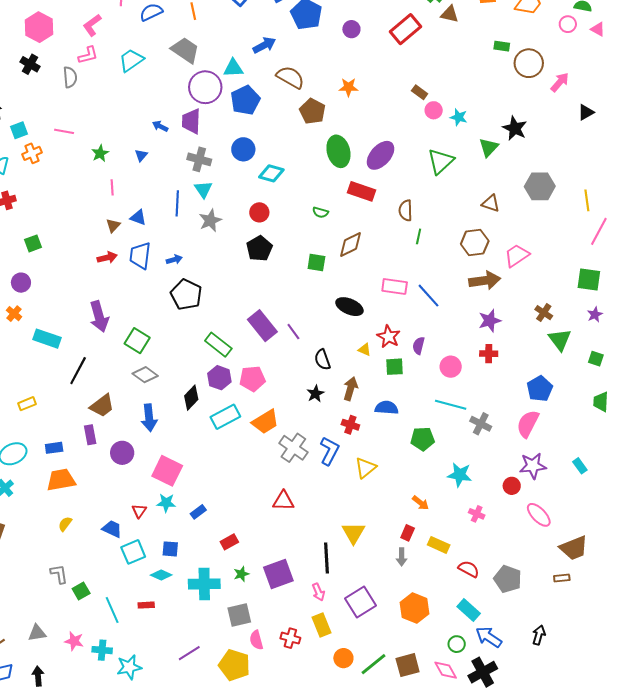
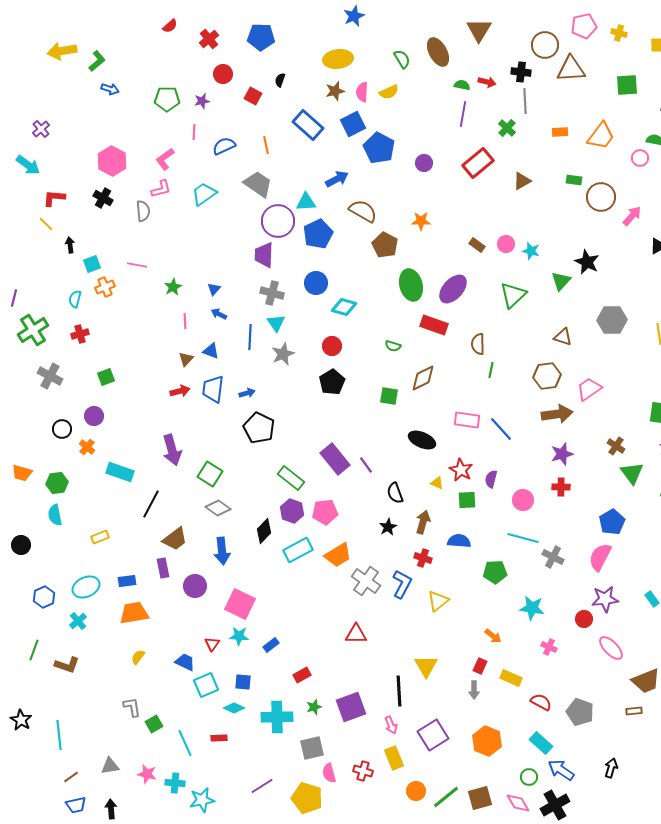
brown triangle: (450, 14) -> (522, 181), moved, turned -42
brown rectangle: (420, 92) -> (477, 245), moved
blue arrow: (160, 126) -> (219, 314), moved

